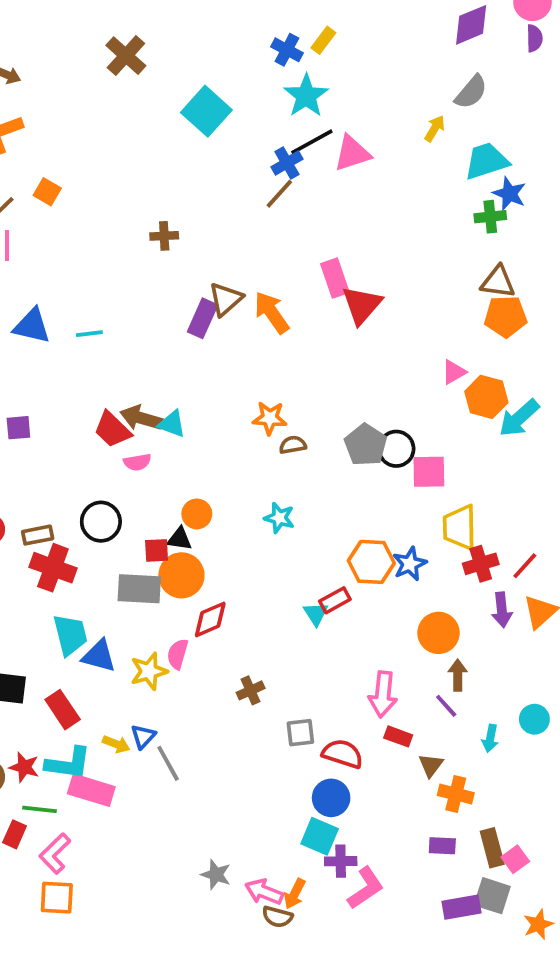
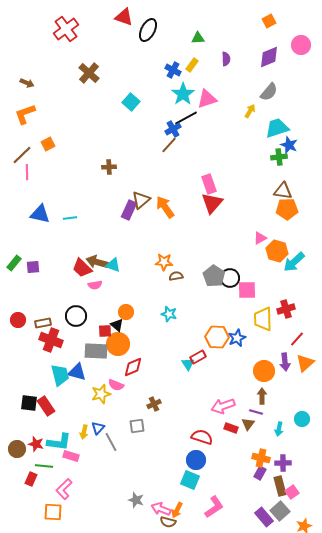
purple semicircle: (534, 38) -> (226, 59), moved
cyan square: (206, 111) -> (131, 102), size x0.7
pink triangle: (352, 153) -> (207, 99), moved
orange square: (47, 192) -> (48, 144), turned 32
pink rectangle: (335, 278) -> (209, 184), moved
black triangle: (180, 539) -> (117, 325), turned 32
red cross: (481, 564) -> (286, 309), moved
orange circle: (438, 633) -> (264, 371), moved
pink semicircle: (178, 654) -> (116, 385), turned -84
blue triangle: (99, 656) -> (77, 372), moved
pink arrow: (383, 694) -> (223, 406), turned 65
purple line: (446, 706) -> (256, 412), turned -32
red rectangle: (63, 710) -> (46, 406), moved
gray square: (300, 733) -> (137, 426), moved
yellow arrow: (116, 744) -> (84, 432), turned 80
brown triangle: (431, 765) -> (248, 424), moved
pink rectangle: (91, 790) -> (71, 456), size x0.7
purple rectangle: (442, 846) -> (260, 473), moved, turned -64
pink L-shape: (55, 853) -> (64, 489), moved
purple cross: (341, 861) -> (283, 463), moved
gray square: (492, 896) -> (280, 511), turned 30
purple rectangle: (462, 907) -> (264, 517), turned 60

